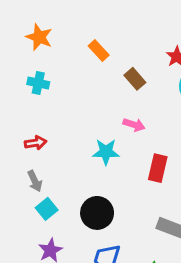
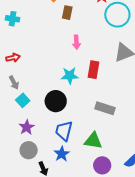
brown rectangle: (135, 79) -> (67, 13), moved, turned 56
pink arrow: (134, 125) -> (76, 42), turned 72
cyan star: (106, 152) -> (70, 76), moved

